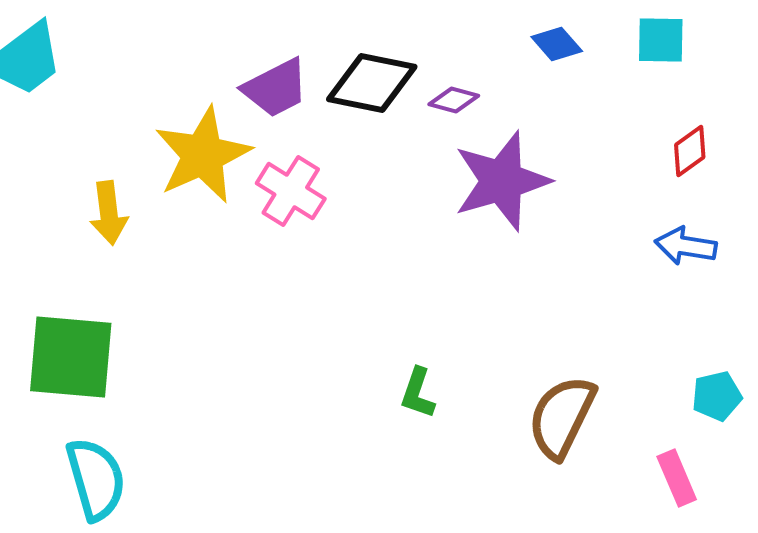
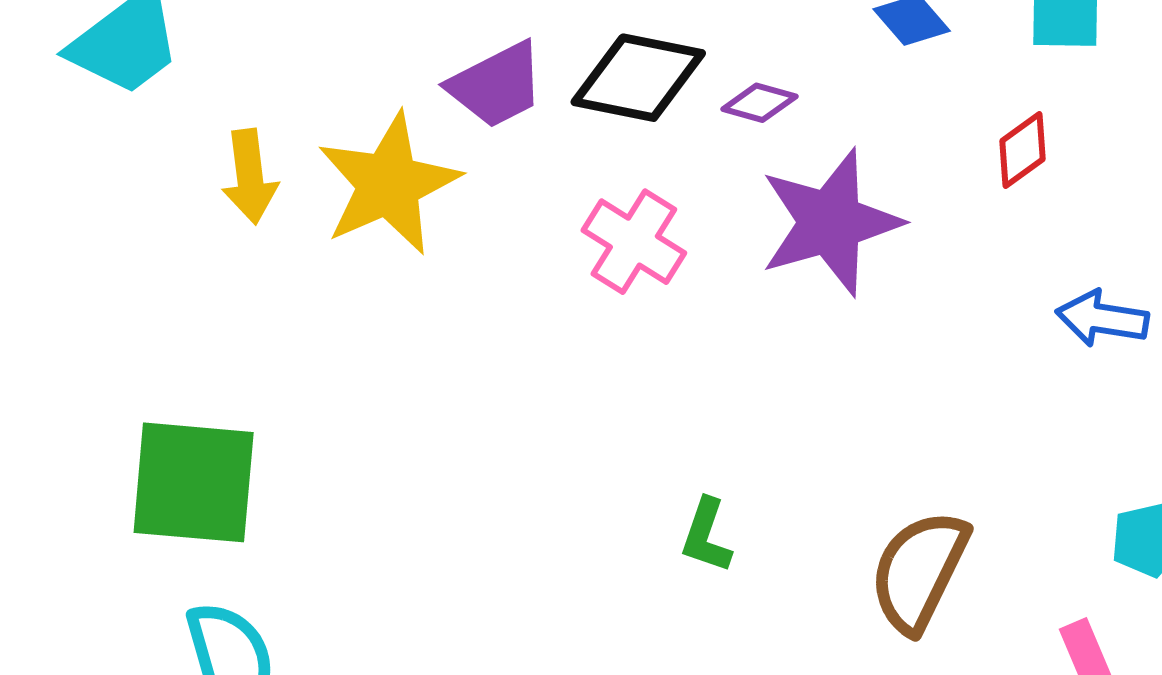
red diamond: (690, 151) -> (1022, 150), moved
pink cross: (291, 191) -> (634, 242), moved
yellow arrow: (109, 213) -> (250, 177), moved

